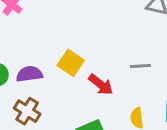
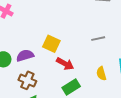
red arrow: (101, 85) -> (65, 64), moved

